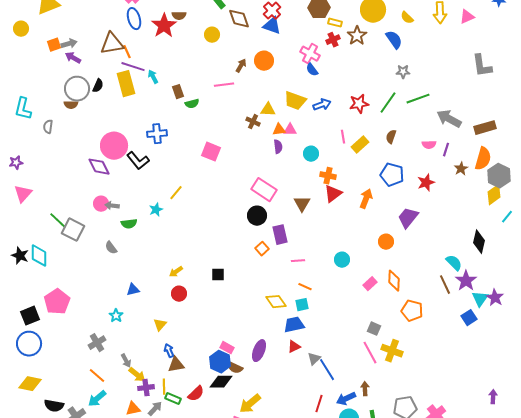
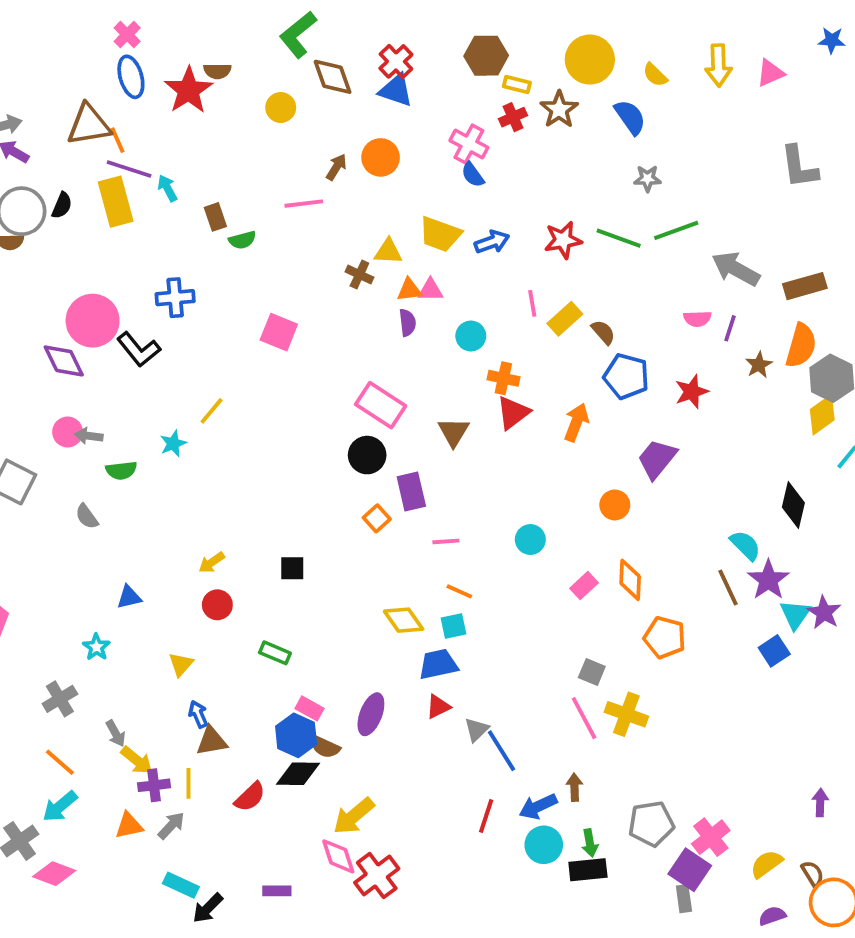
green line: (388, 103) -> (619, 238), turned 75
brown semicircle: (391, 137) -> (603, 332), moved, turned 120
green rectangle: (173, 399) -> (275, 653), moved

